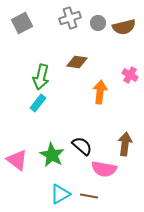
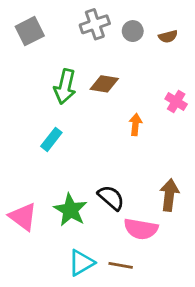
brown semicircle: (124, 27) -> (168, 36), size x0.6
green arrow: (41, 77) -> (65, 87), moved
orange arrow: (100, 92) -> (135, 125), size x0.7

